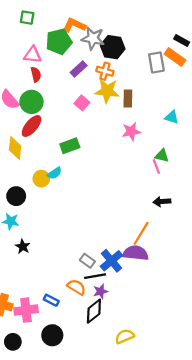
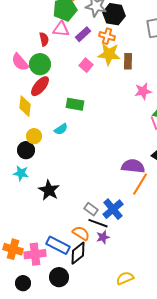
pink triangle: (33, 55) -> (61, 29), moved
pink star: (131, 131) -> (143, 91), moved
green rectangle: (70, 146) -> (75, 104), turned 30
yellow circle: (41, 179) -> (34, 136), moved
black star: (23, 247) -> (49, 190), moved, size x1.5
purple semicircle: (136, 253) -> (133, 166), moved
black line: (95, 276) -> (98, 223), turned 30
blue rectangle: (51, 300) -> (58, 245), size x1.6
black diamond: (94, 311) -> (78, 253), moved

